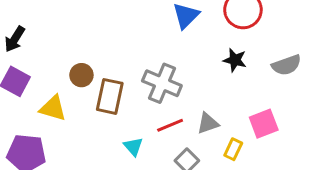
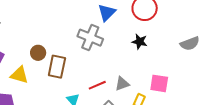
gray semicircle: (286, 65) -> (190, 43), moved
gray cross: (162, 83) -> (90, 38), moved
pink square: (264, 124) -> (159, 83), turned 30

